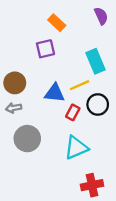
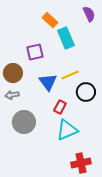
purple square: (45, 49) -> (35, 52), moved
cyan rectangle: (95, 61) -> (66, 38), moved
blue triangle: (55, 93) -> (48, 82), turned 48
red rectangle: (73, 112) -> (60, 107), moved

